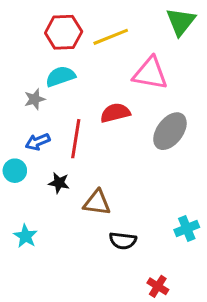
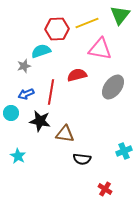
red hexagon: (64, 32) -> (57, 29), moved
yellow line: (111, 37) -> (87, 23), moved
black star: (59, 183) -> (40, 121), size x1.5

